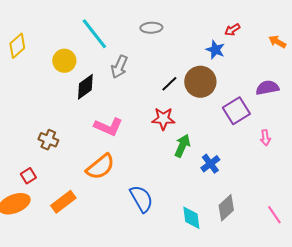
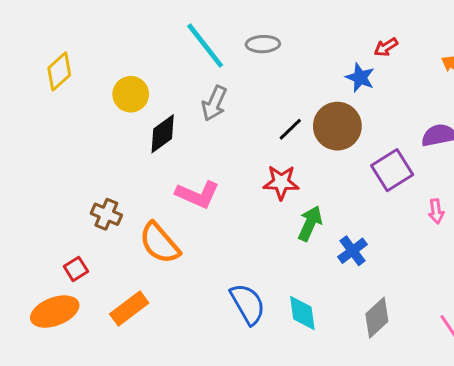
cyan line: (94, 34) -> (205, 46), moved
orange semicircle: (100, 167) -> (160, 243), moved, turned 88
cyan diamond: (191, 218) -> (302, 313), moved

